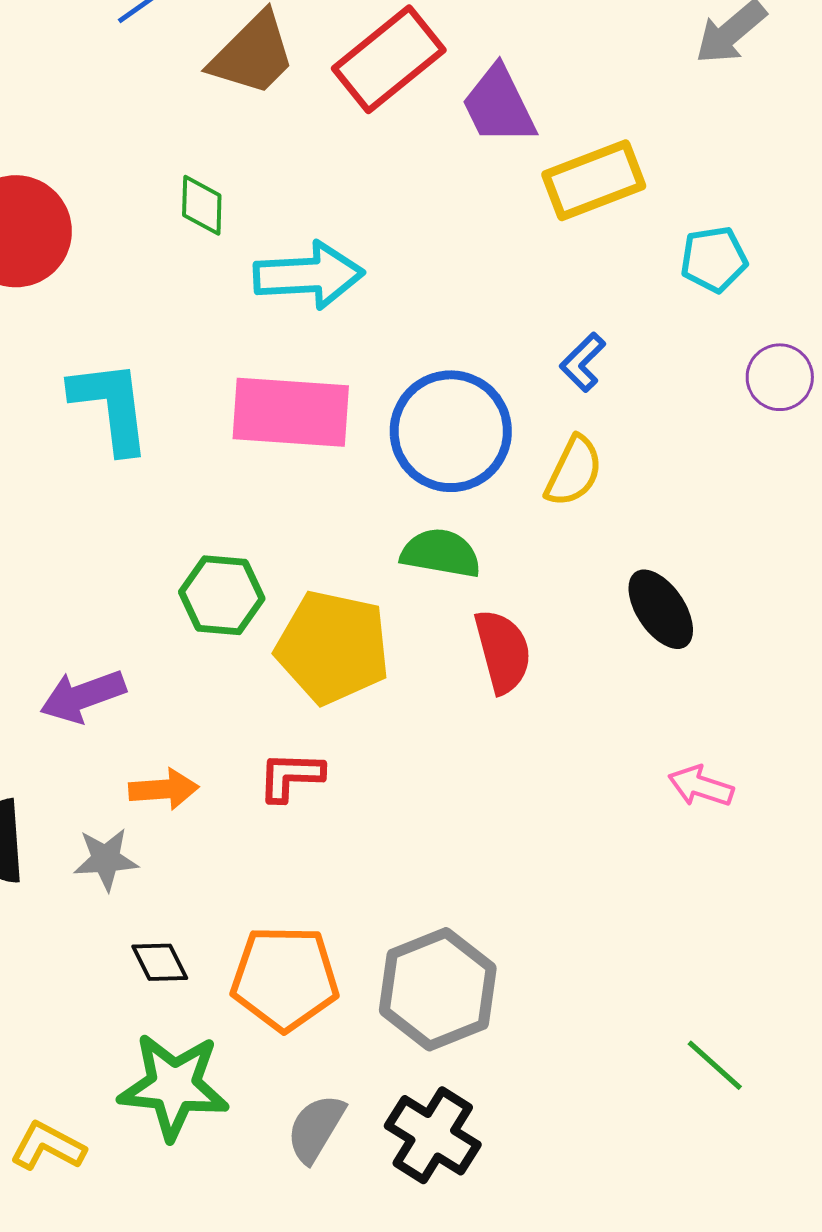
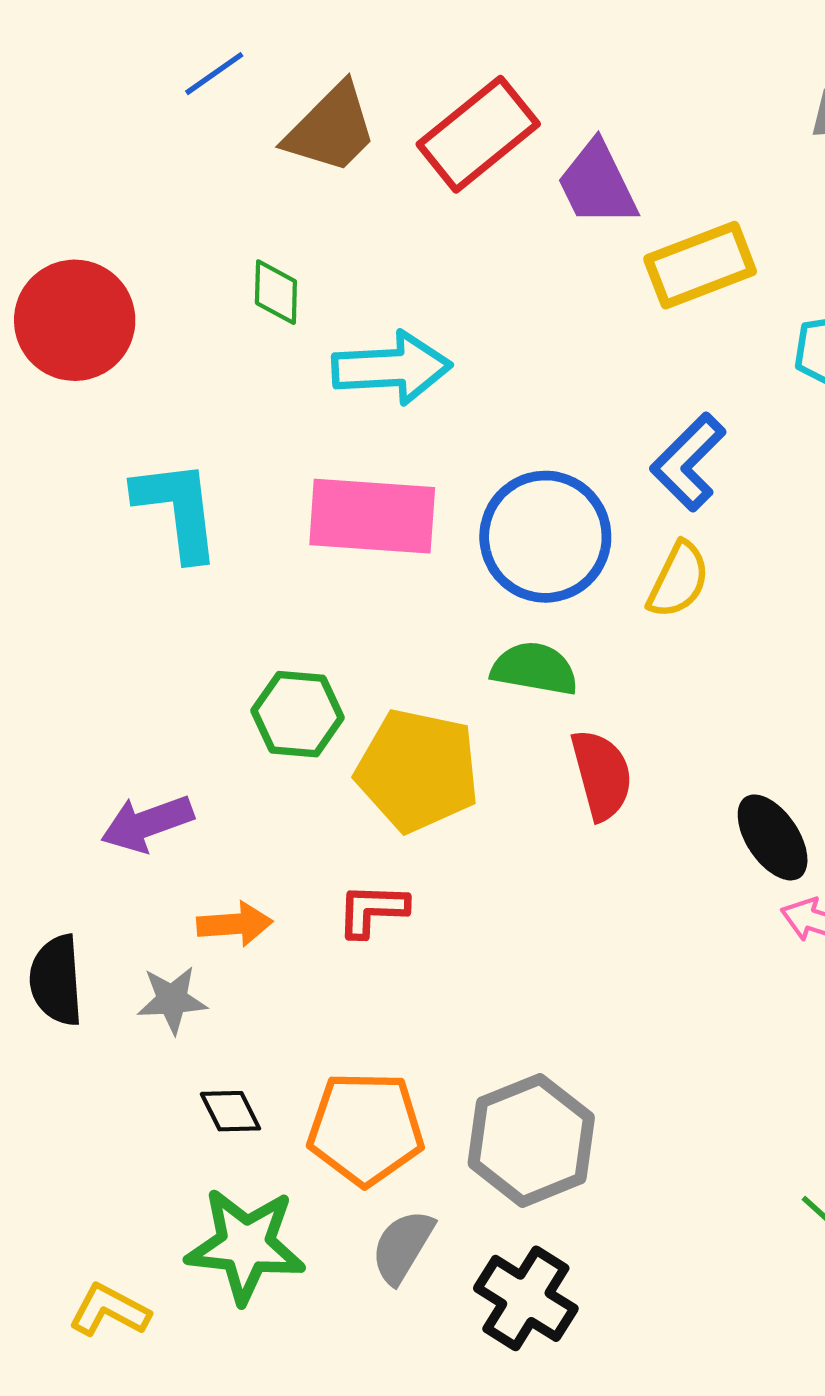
blue L-shape: (583, 362) -> (688, 462), size x1.5
black ellipse: (661, 609) -> (773, 837), moved
gray semicircle: (316, 1128) -> (403, 1246), moved

